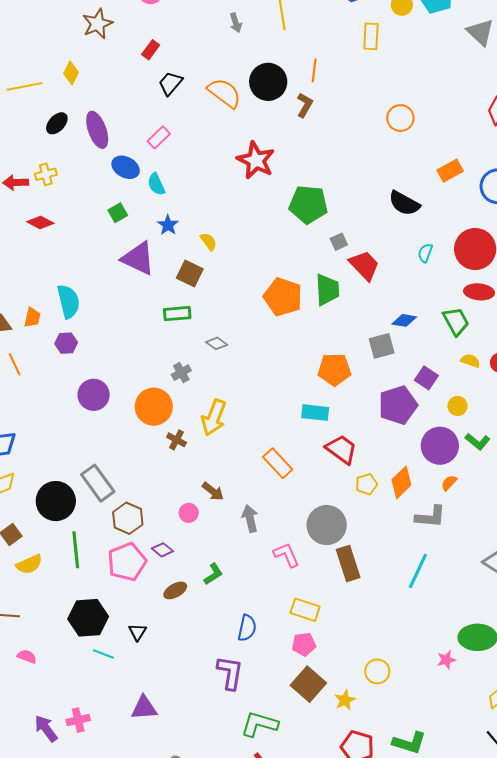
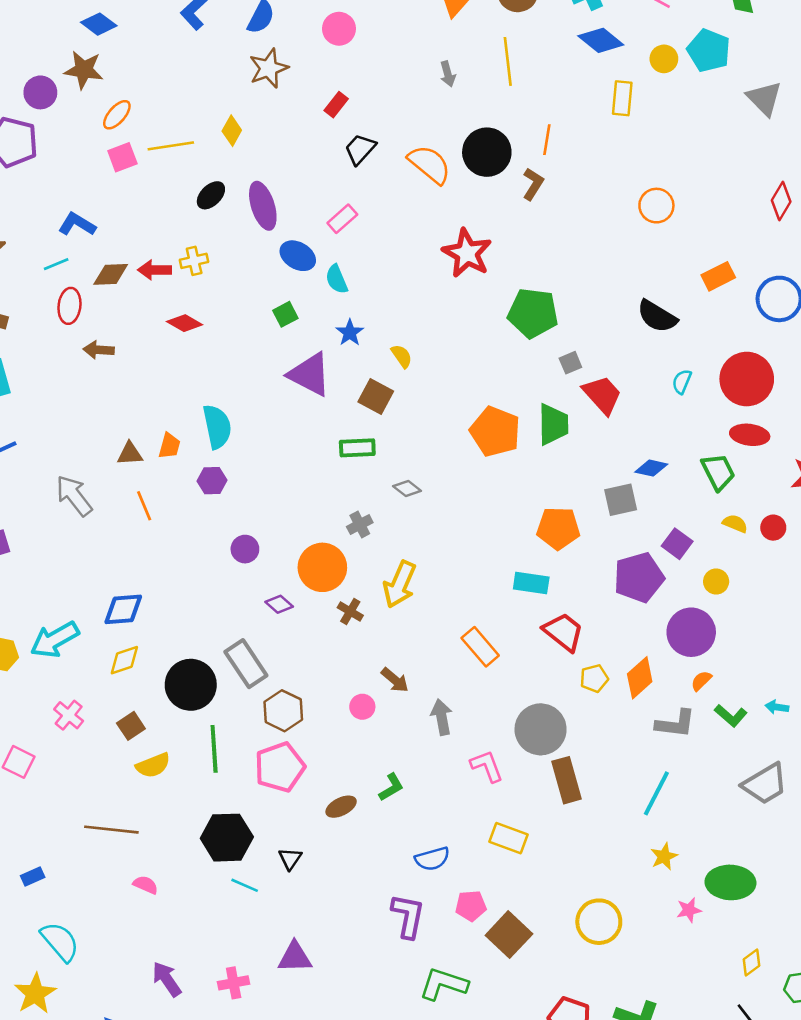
purple circle: (94, 395) -> (245, 549), size x0.7
green L-shape: (478, 441) -> (731, 716), moved
purple diamond: (163, 550) -> (279, 604), moved
blue semicircle: (247, 628) -> (432, 859), turned 60
pink pentagon: (304, 644) -> (471, 906), moved
yellow circle: (377, 671) -> (599, 922), size x1.4
yellow star: (345, 700) -> (664, 856), moved
pink cross: (78, 720) -> (234, 983), moved

